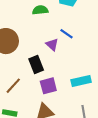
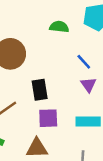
purple triangle: (52, 45) -> (88, 85), moved

